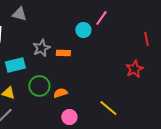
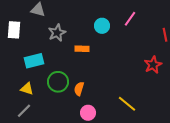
pink line: (101, 18) -> (130, 19), moved
gray star: (41, 48) -> (57, 33), moved
orange semicircle: (60, 93) -> (79, 89), turned -56

